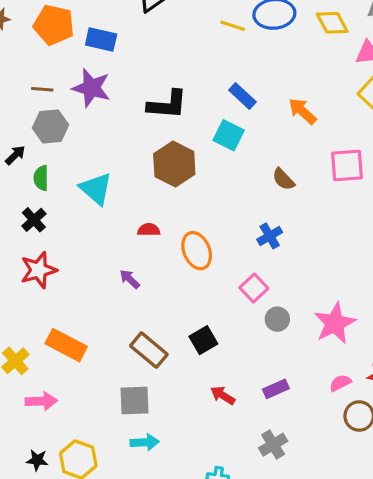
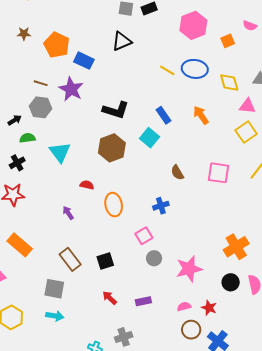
orange arrow: (302, 111) -> (201, 115), moved
green semicircle: (41, 178) -> (27, 138), turned 70
gray cross: (273, 445) -> (124, 337), moved

